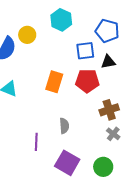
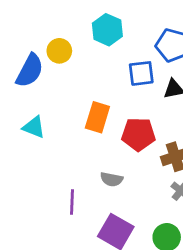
red pentagon: (87, 81) -> (138, 134), moved
gray semicircle: (64, 126) -> (112, 179), turned 105

